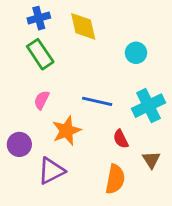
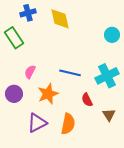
cyan circle: (136, 53) -> (112, 35), moved
green rectangle: (40, 54) -> (14, 38), moved
purple circle: (19, 144) -> (14, 94), moved
orange semicircle: (115, 179) -> (68, 124), moved

